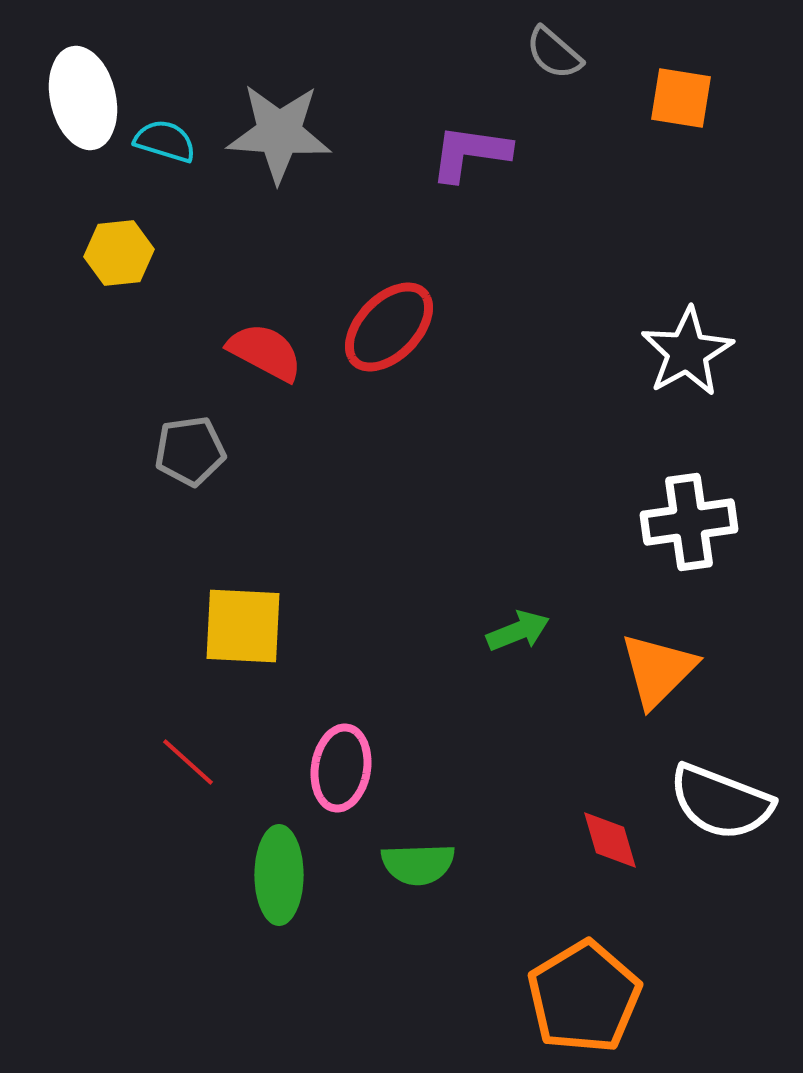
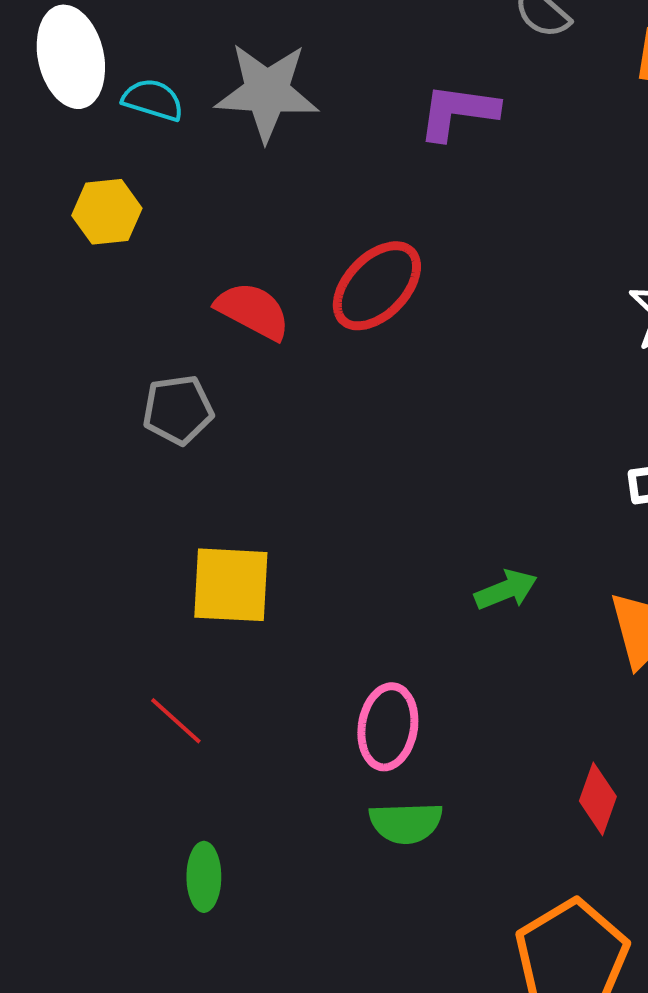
pink ellipse: (341, 768) -> (388, 727), moved
red diamond: (610, 840) -> (598, 799), turned 36
green ellipse: (279, 875) -> (204, 877), moved, size x0.7

